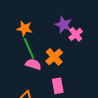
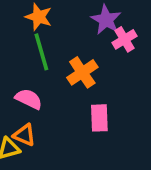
pink semicircle: (33, 64) -> (29, 99), moved
pink rectangle: (58, 86) -> (99, 118), moved

